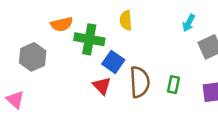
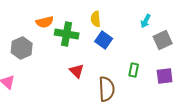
blue square: (113, 62) -> (104, 40), moved
brown semicircle: (140, 82) -> (107, 89), moved

